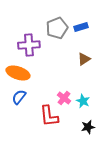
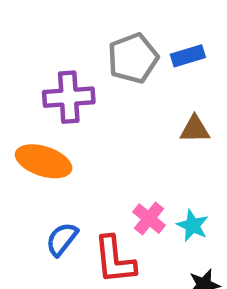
brown triangle: (84, 59) -> (195, 129), turned 32
blue semicircle: (19, 97) -> (62, 239), moved

